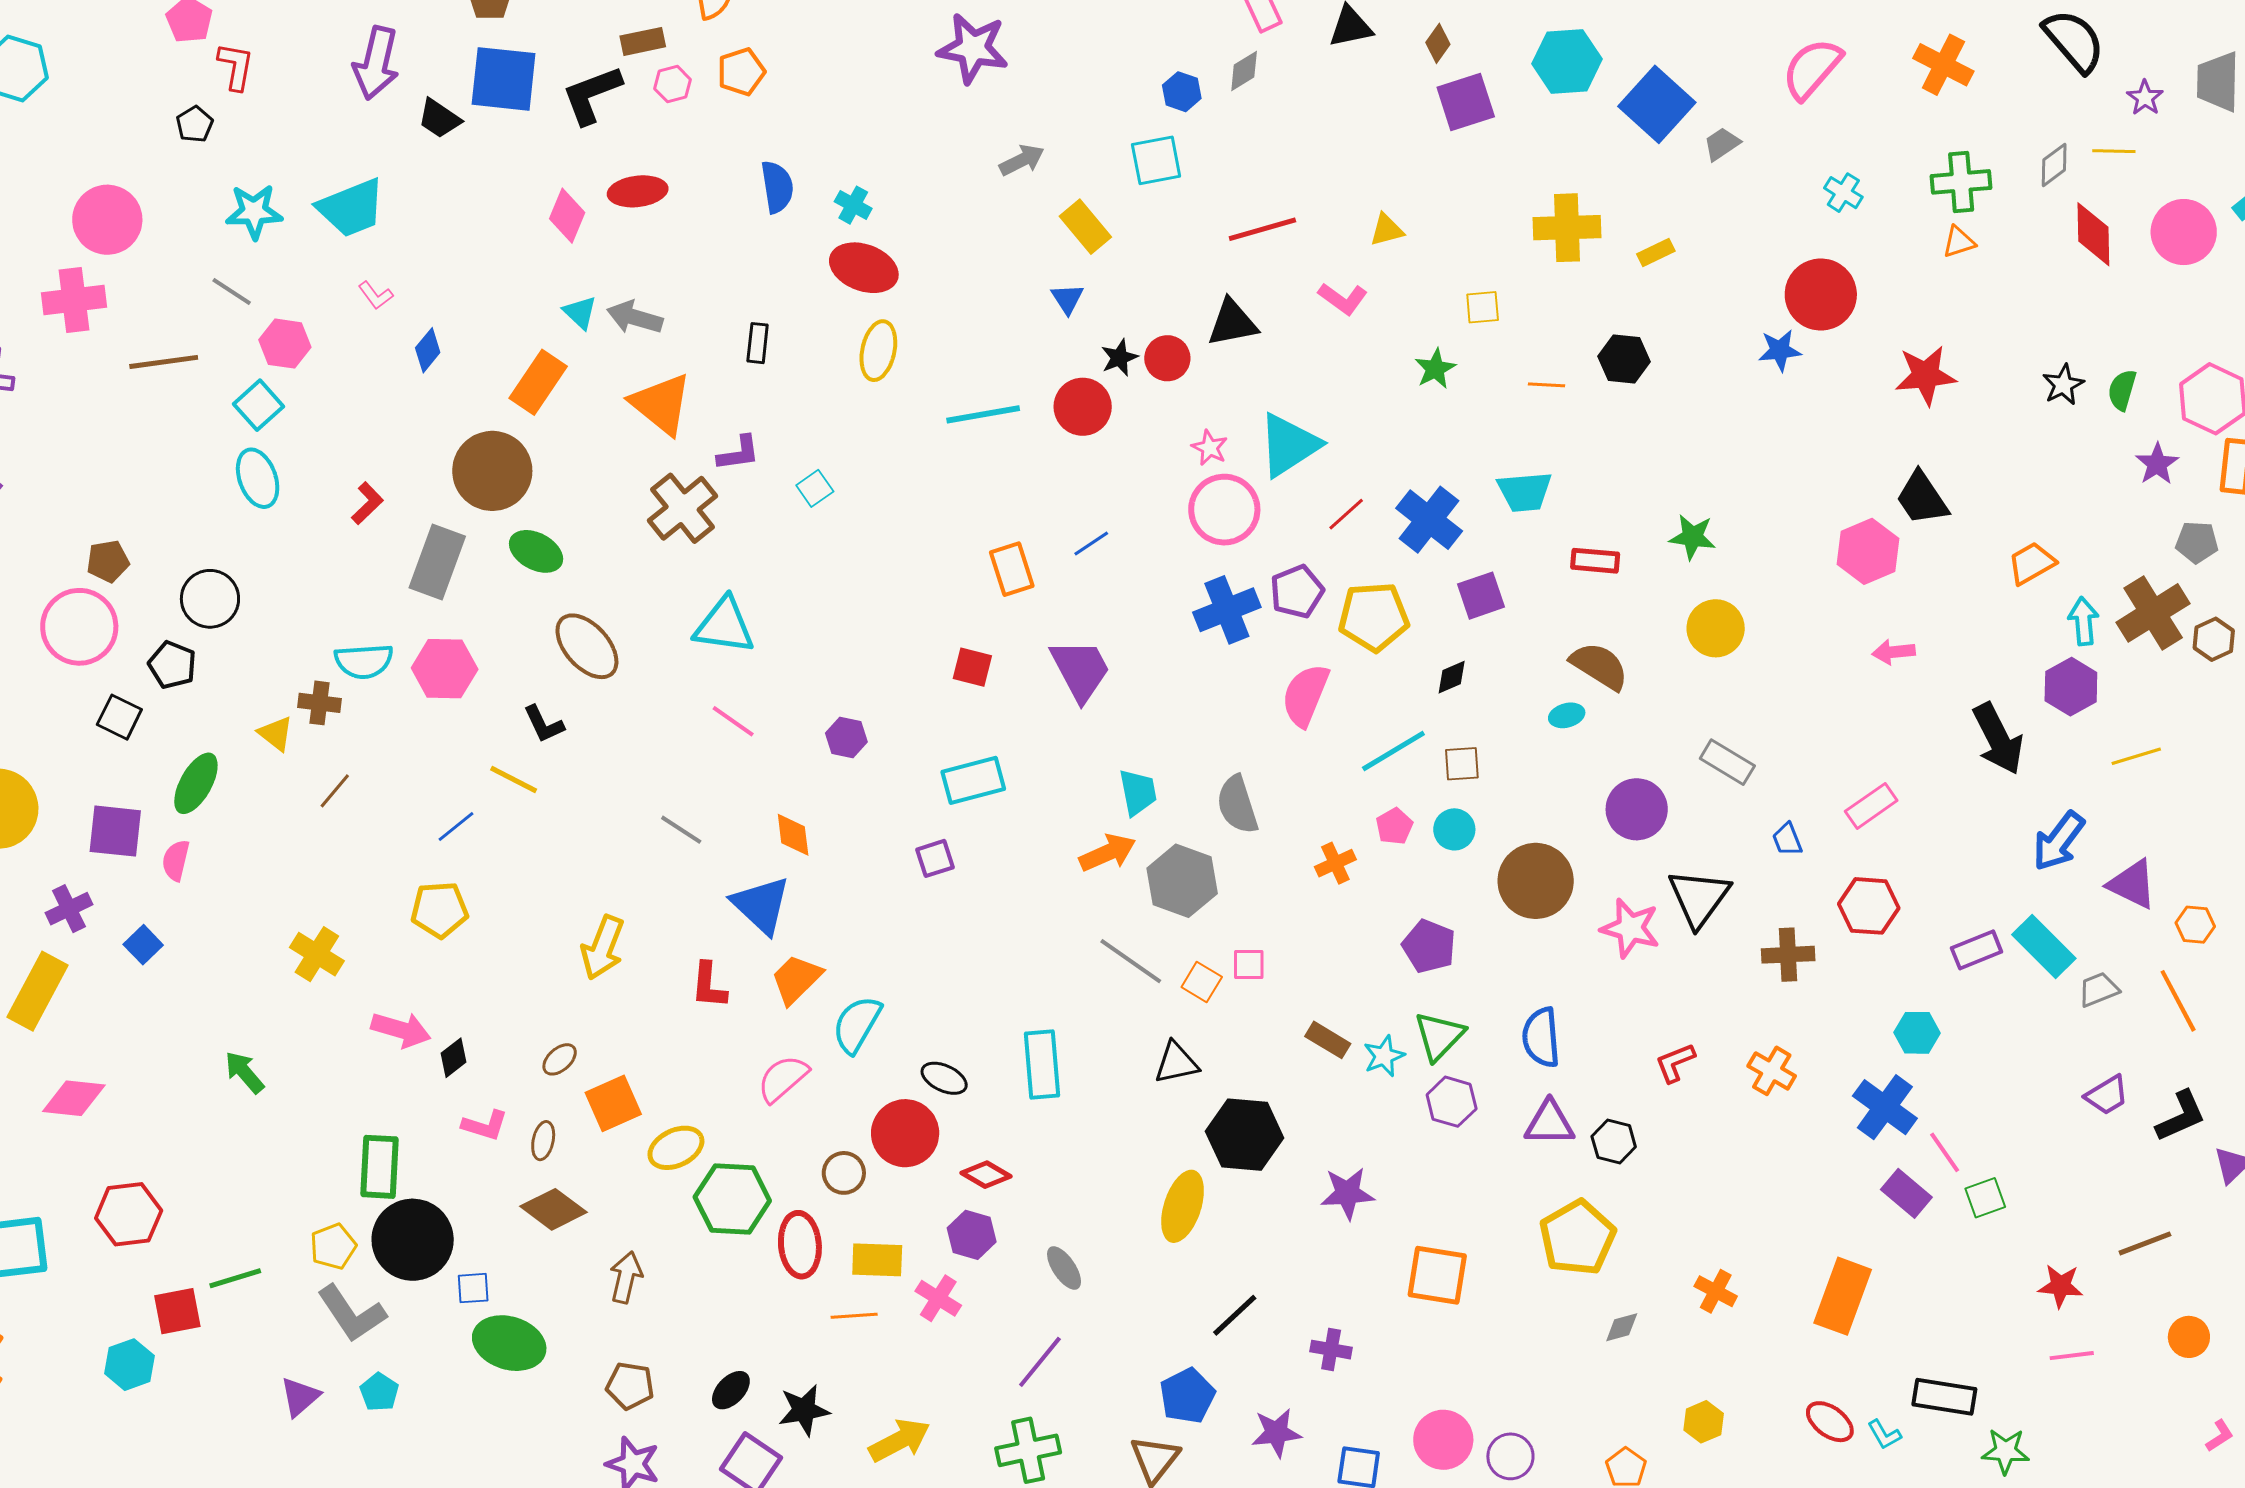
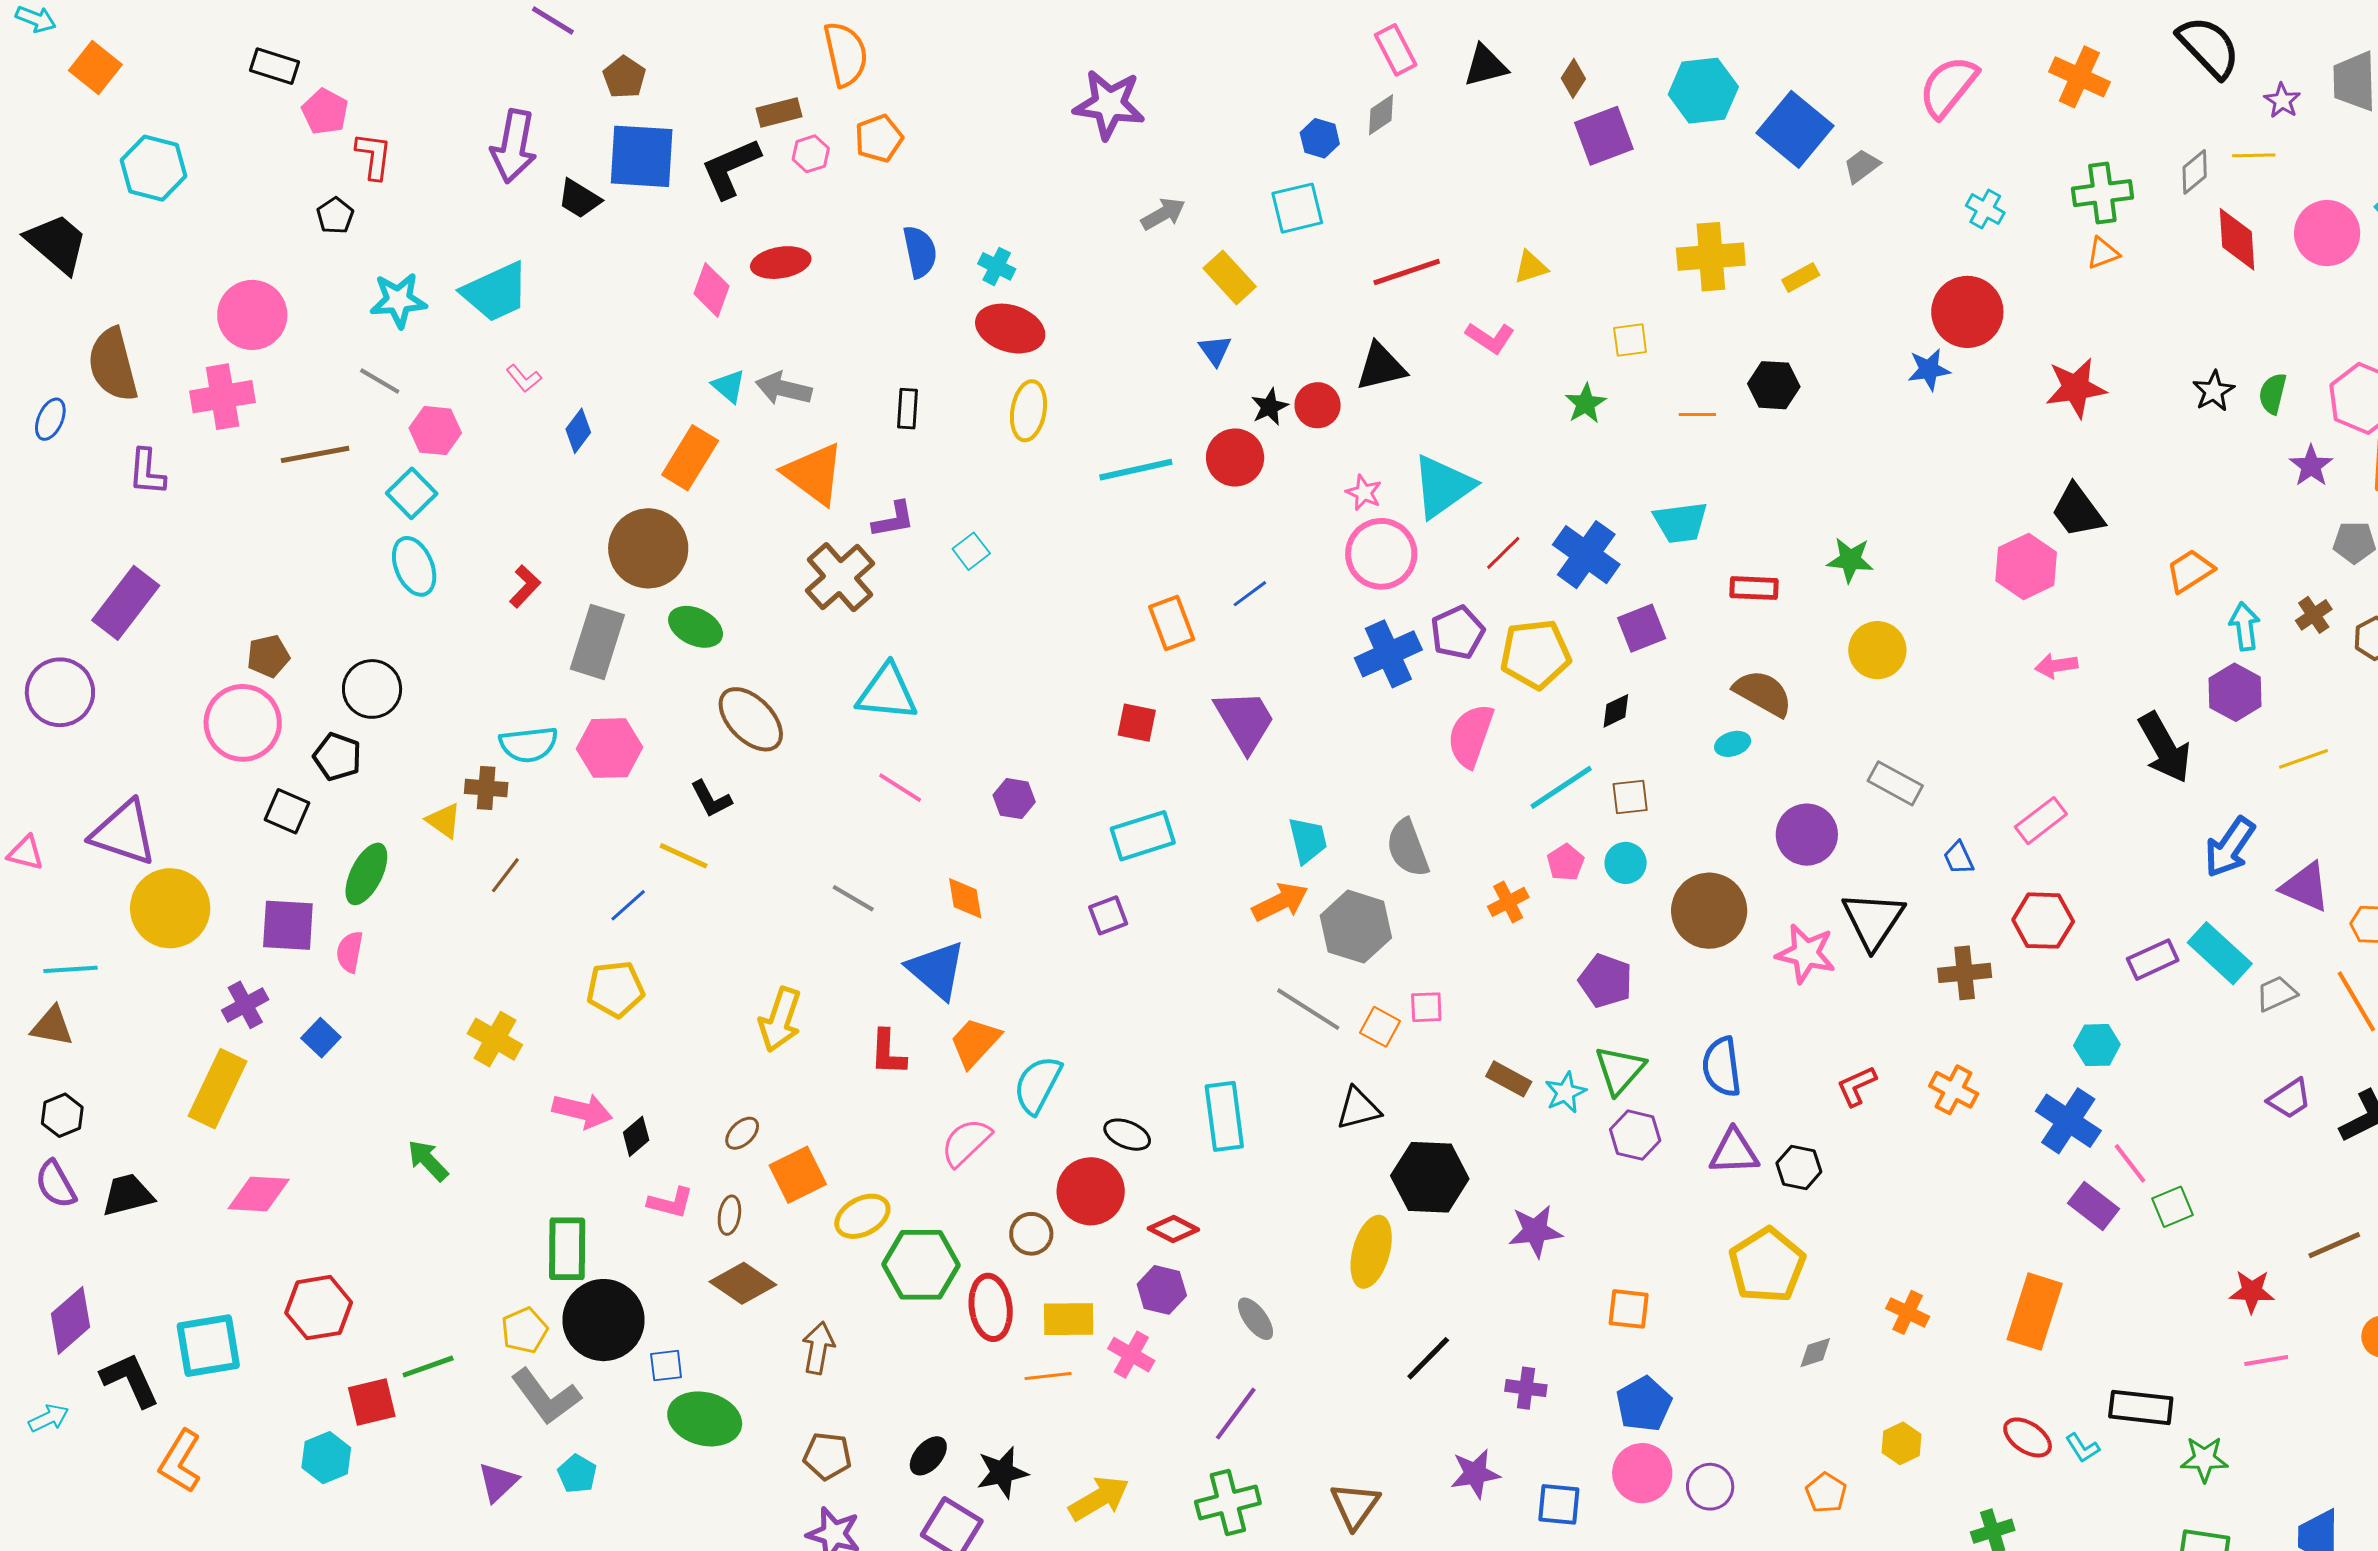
brown cross: (2153, 613) -> (2314, 615), size x0.5
orange square: (1437, 1275) -> (1629, 1309), size x0.7
blue pentagon: (1187, 1396) -> (1644, 1404), moved

